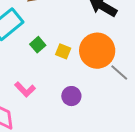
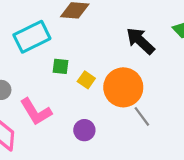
green square: (38, 45) -> (61, 66), turned 35
pink L-shape: (25, 89) -> (36, 112), size x1.4

